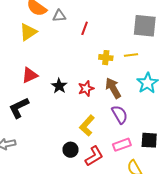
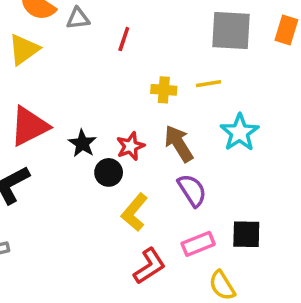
red triangle: (30, 75) -> (29, 126), size x1.4
black circle: (70, 150) -> (109, 172), moved

